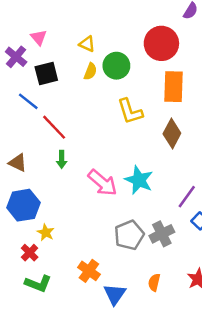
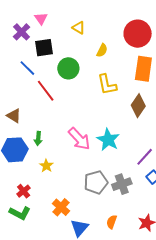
green circle: (116, 66) -> (68, 68), moved
yellow semicircle: (90, 71) -> (102, 50), moved
green arrow: (62, 159) -> (38, 138), moved
yellow star: (46, 232) -> (46, 166), moved
red cross: (30, 253) -> (24, 191), moved

